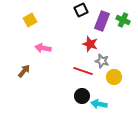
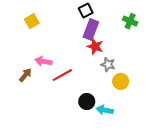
purple rectangle: (102, 21) -> (91, 30), moved
pink arrow: (43, 48) -> (43, 61), moved
red line: (83, 71) -> (62, 75), moved, turned -48

